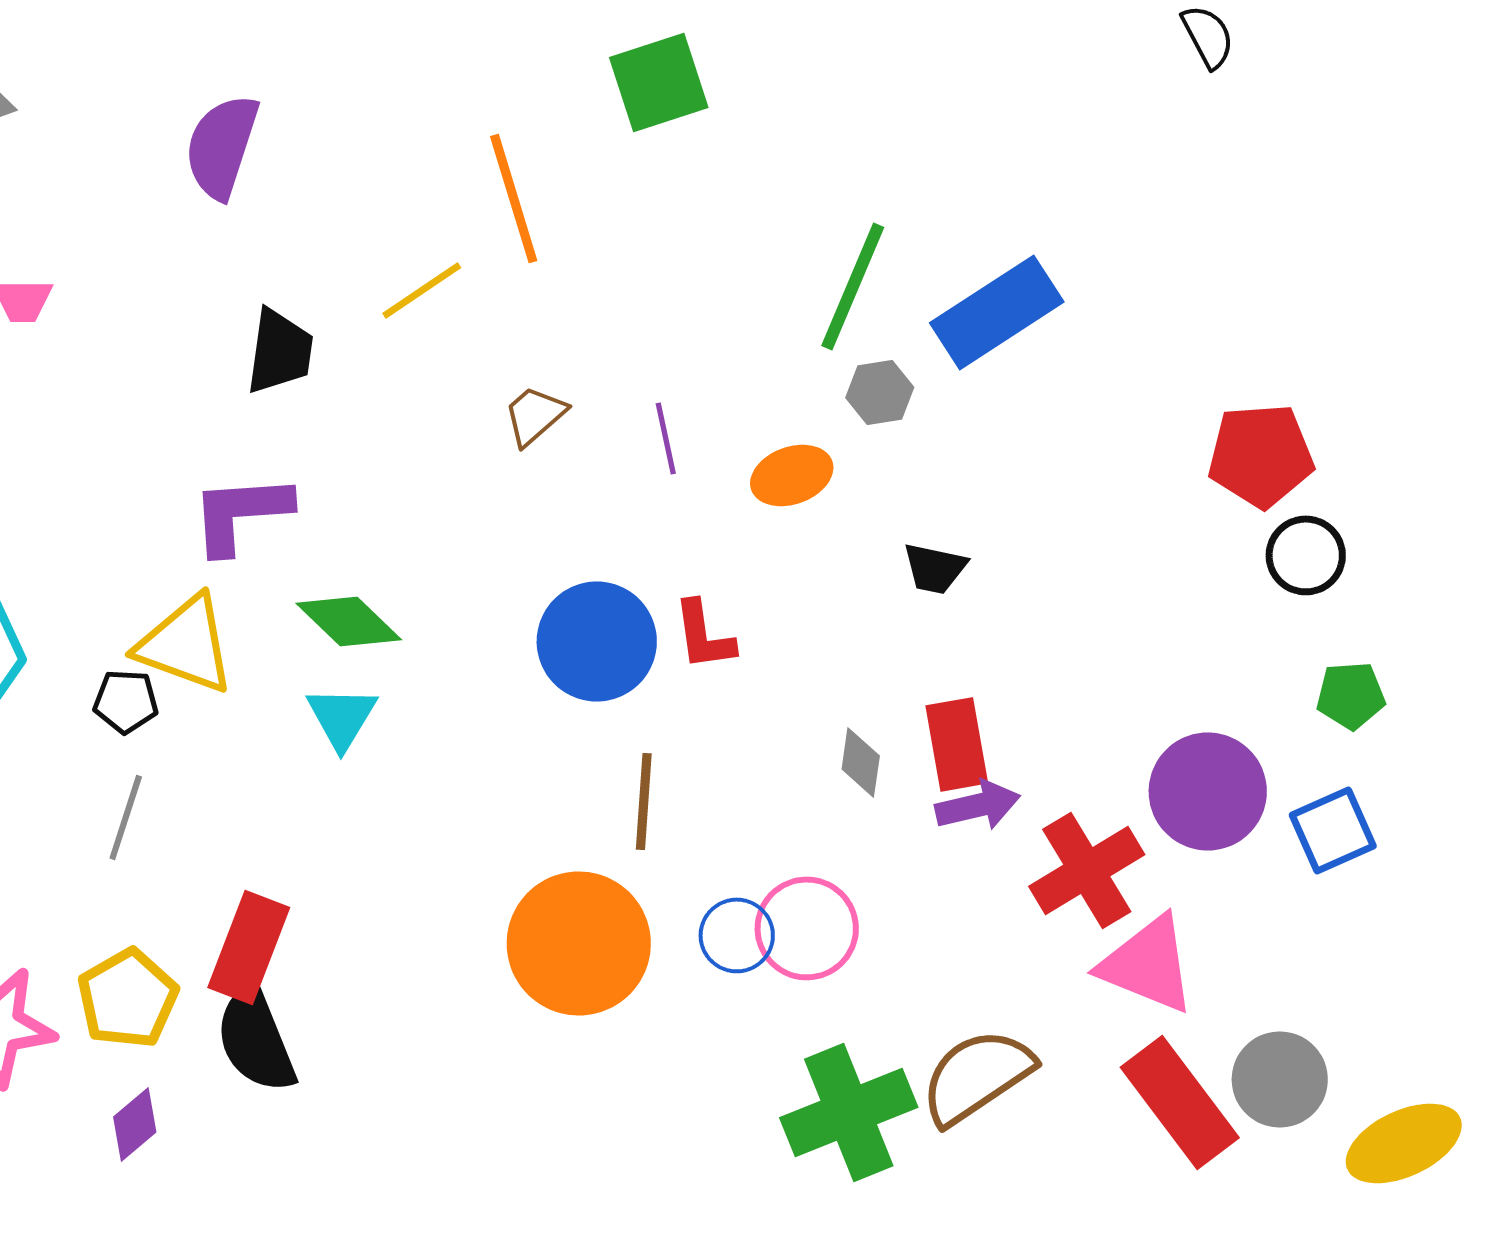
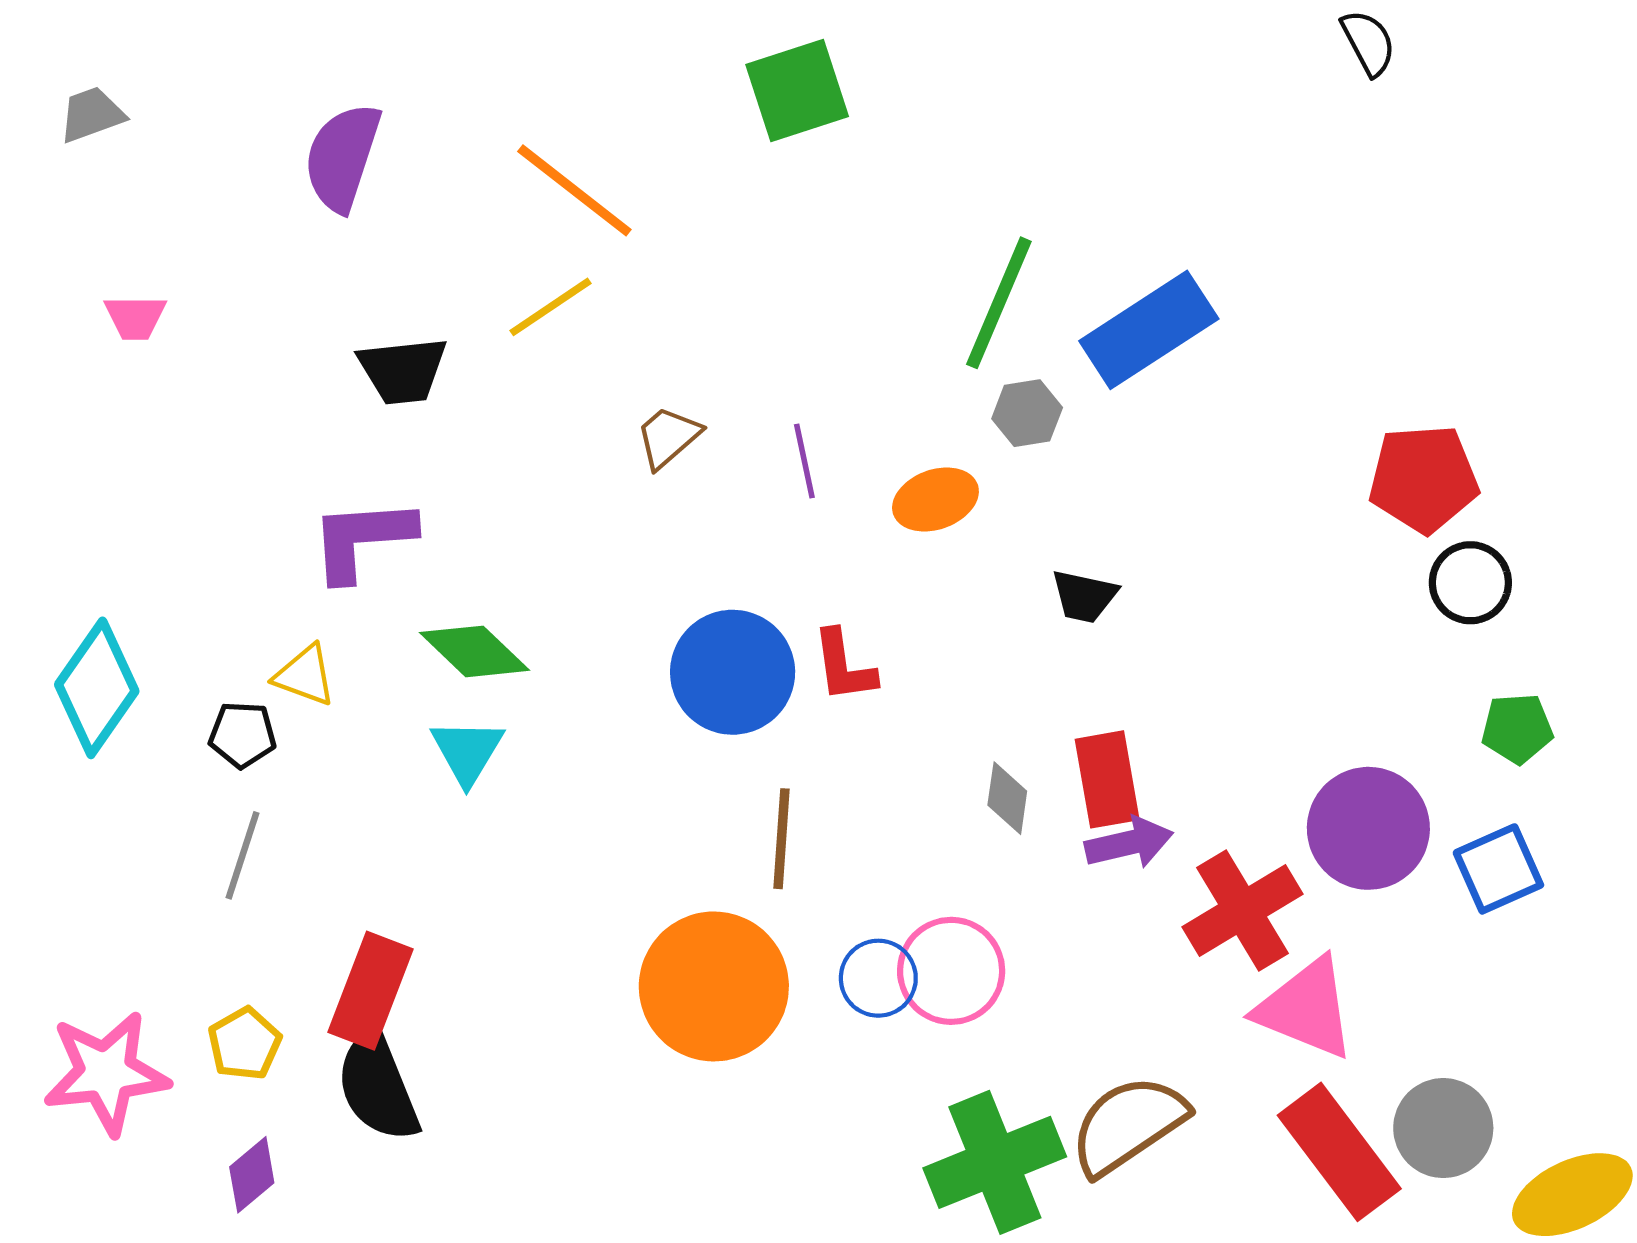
orange line: (514, 198) -> (574, 190), moved, turned -35
black trapezoid: (280, 351) -> (403, 370), turned 76
yellow triangle: (186, 644) -> (305, 675), size x0.6
yellow pentagon: (128, 998) -> (245, 1044), size x0.7

